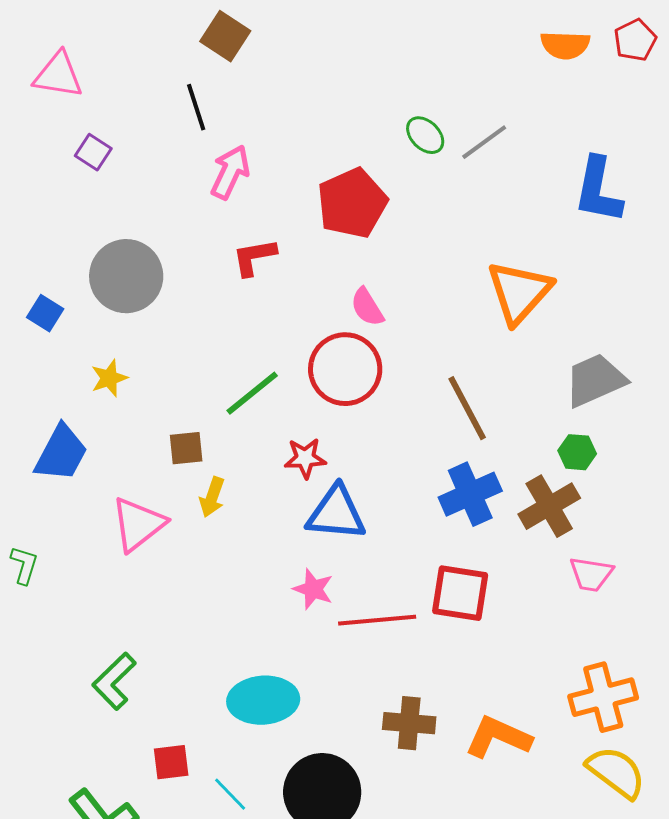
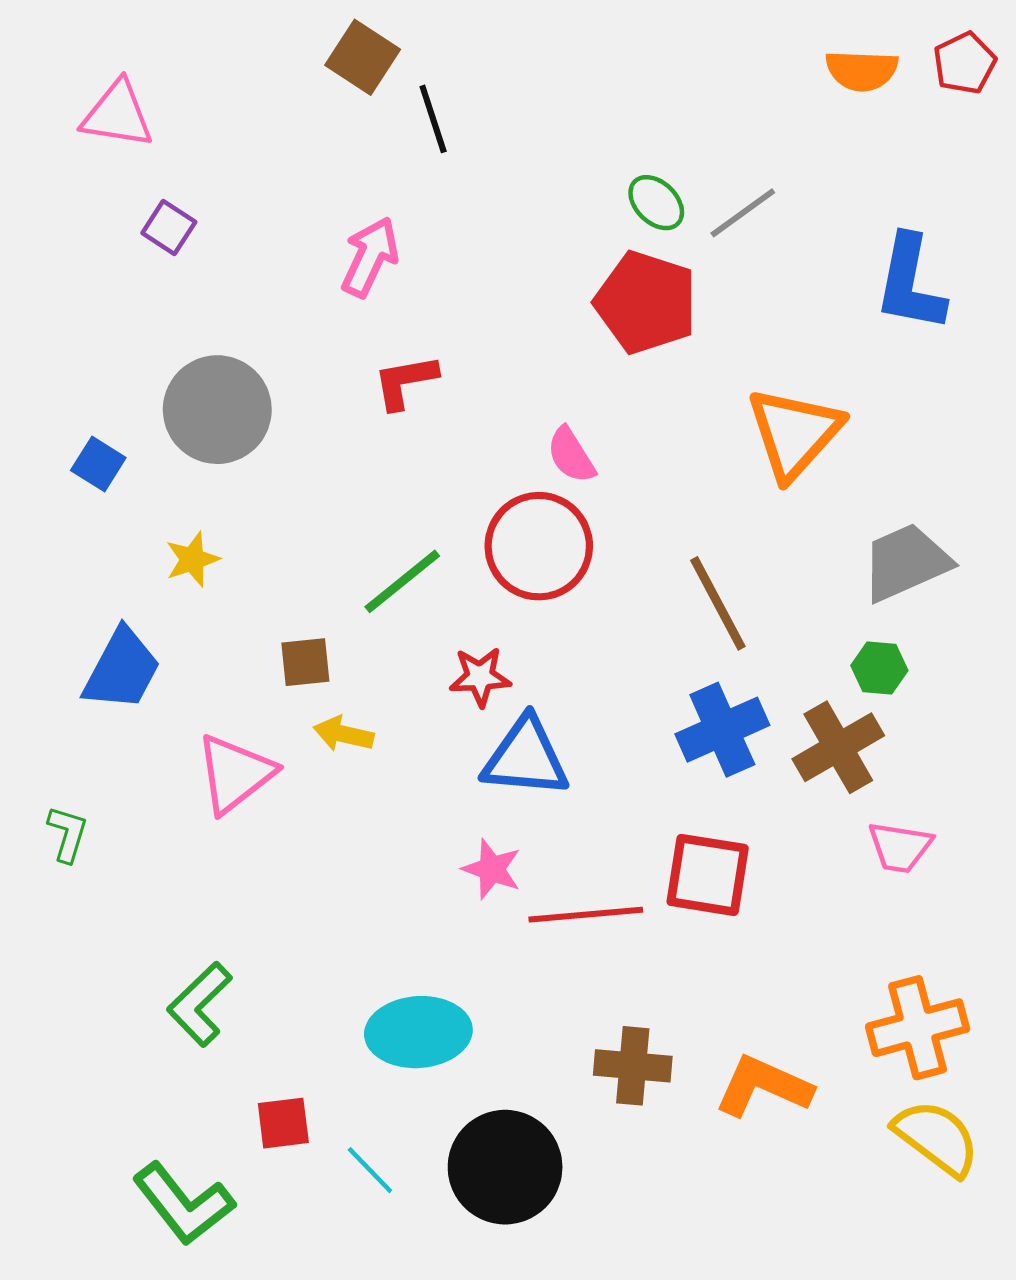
black line: (196, 107) -> (433, 119), moved
red pentagon: (352, 203) -> (646, 302), moved, turned -30
yellow arrow: (212, 497) -> (344, 734), turned 84

